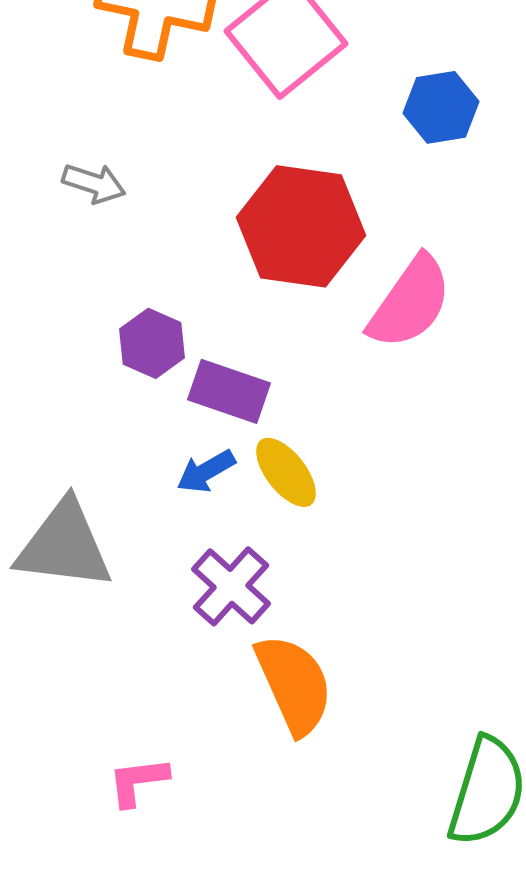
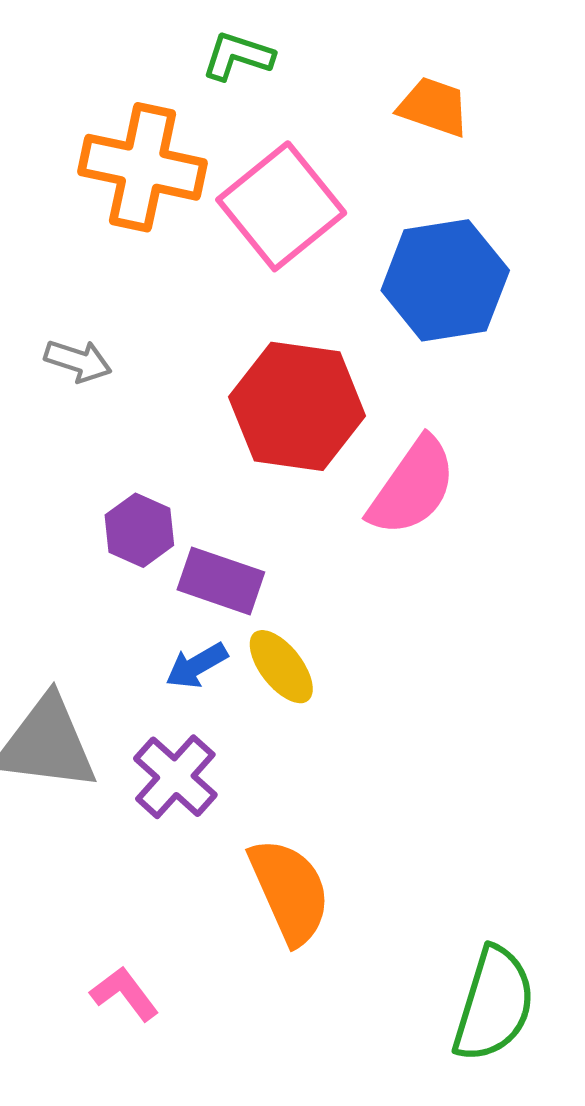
blue hexagon: (441, 107) -> (445, 280), size x1.6
purple cross: (231, 586) -> (175, 777), moved
pink L-shape: (138, 781) -> (125, 994), turned 60

